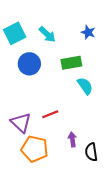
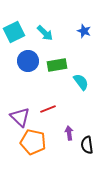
green rectangle: (71, 63) -> (57, 65), moved

